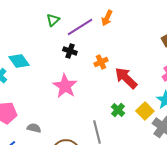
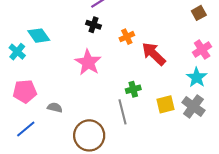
green cross: (118, 110) -> (133, 89), moved, turned 32
yellow square: (145, 111) -> (165, 104), moved, turned 30

